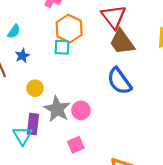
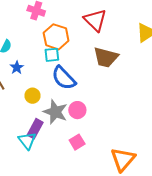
brown trapezoid: (122, 42) -> (106, 57), moved, turned -32
blue semicircle: (119, 81) -> (64, 78), moved
purple rectangle: (33, 124) -> (35, 129), turned 30

